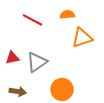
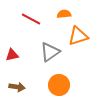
gray triangle: (37, 62) -> (50, 52), moved

